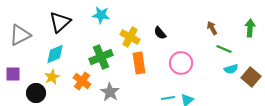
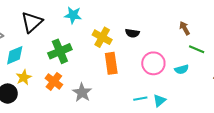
black semicircle: (160, 33) -> (132, 33), turned -40
cyan diamond: (55, 54) -> (15, 55), moved
green cross: (101, 57) -> (60, 51), moved
cyan semicircle: (231, 69) -> (182, 69), moved

